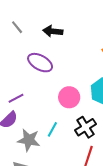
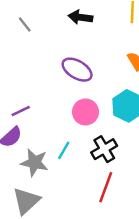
black arrow: (53, 31) -> (80, 17), moved
purple ellipse: (40, 63) -> (77, 70), moved

